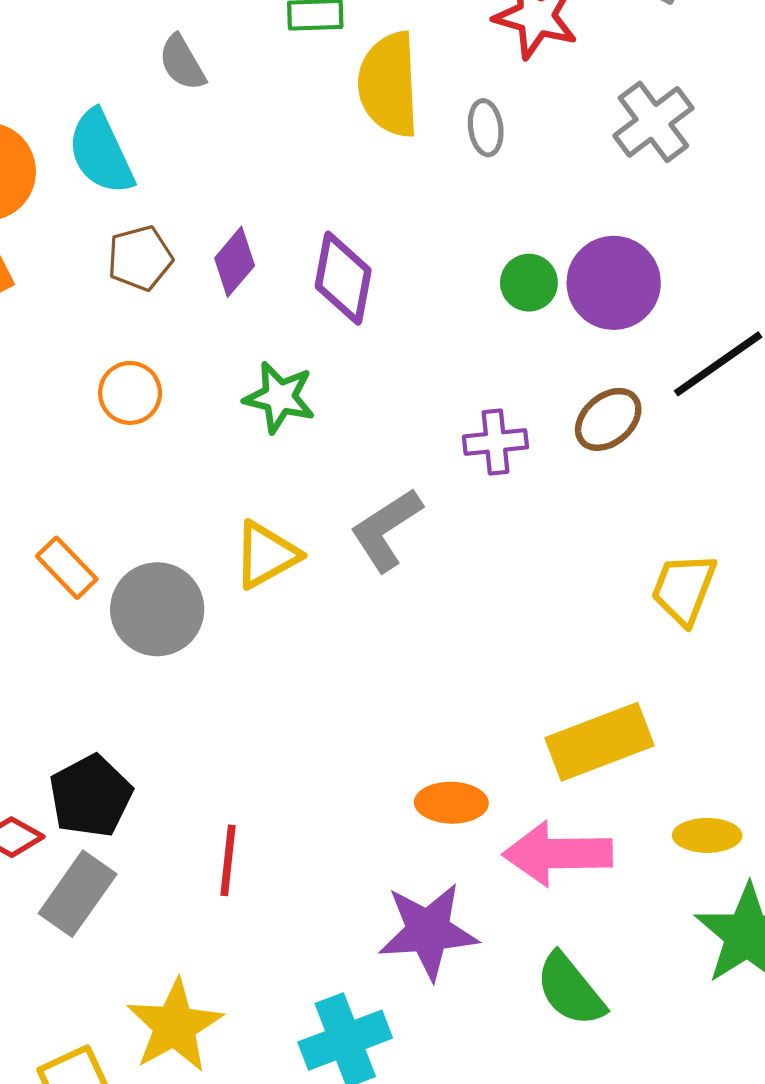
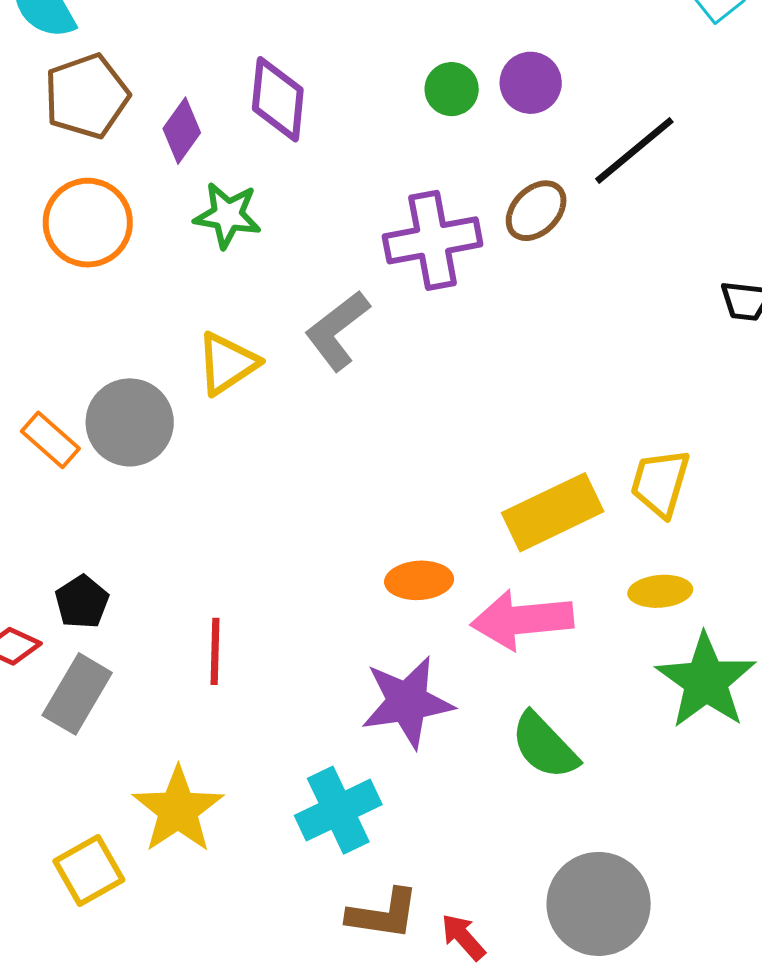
brown pentagon: (140, 258) -> (87, 96), size x1.4
purple diamond: (235, 262) -> (182, 131), moved
purple circle: (614, 283) -> (531, 83), size x0.7
orange circle: (130, 393) -> (88, 223), size x1.5
purple cross: (495, 442) -> (433, 240), size x1.6
orange rectangle: (67, 568) -> (50, 440), moved
yellow trapezoid: (684, 589) -> (660, 483), moved
black pentagon: (91, 796) -> (82, 602), size x0.7

